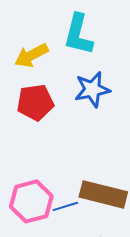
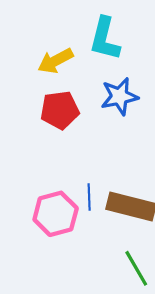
blue line: (65, 206) -> (89, 197), moved, turned -75

